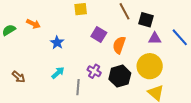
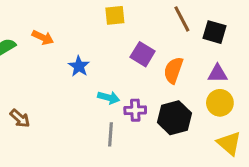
purple triangle: (155, 38) -> (218, 74), moved
yellow circle: (150, 66) -> (220, 103), size x0.7
purple cross: (94, 71) -> (135, 110), turned -32
cyan arrow: (58, 73) -> (109, 98), moved, turned 56

